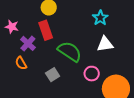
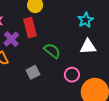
green semicircle: (70, 51) -> (52, 51), size x0.7

